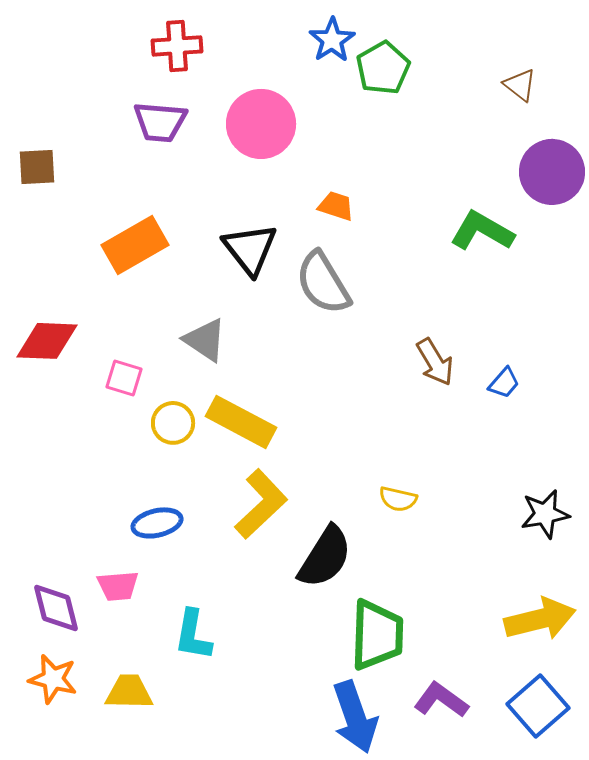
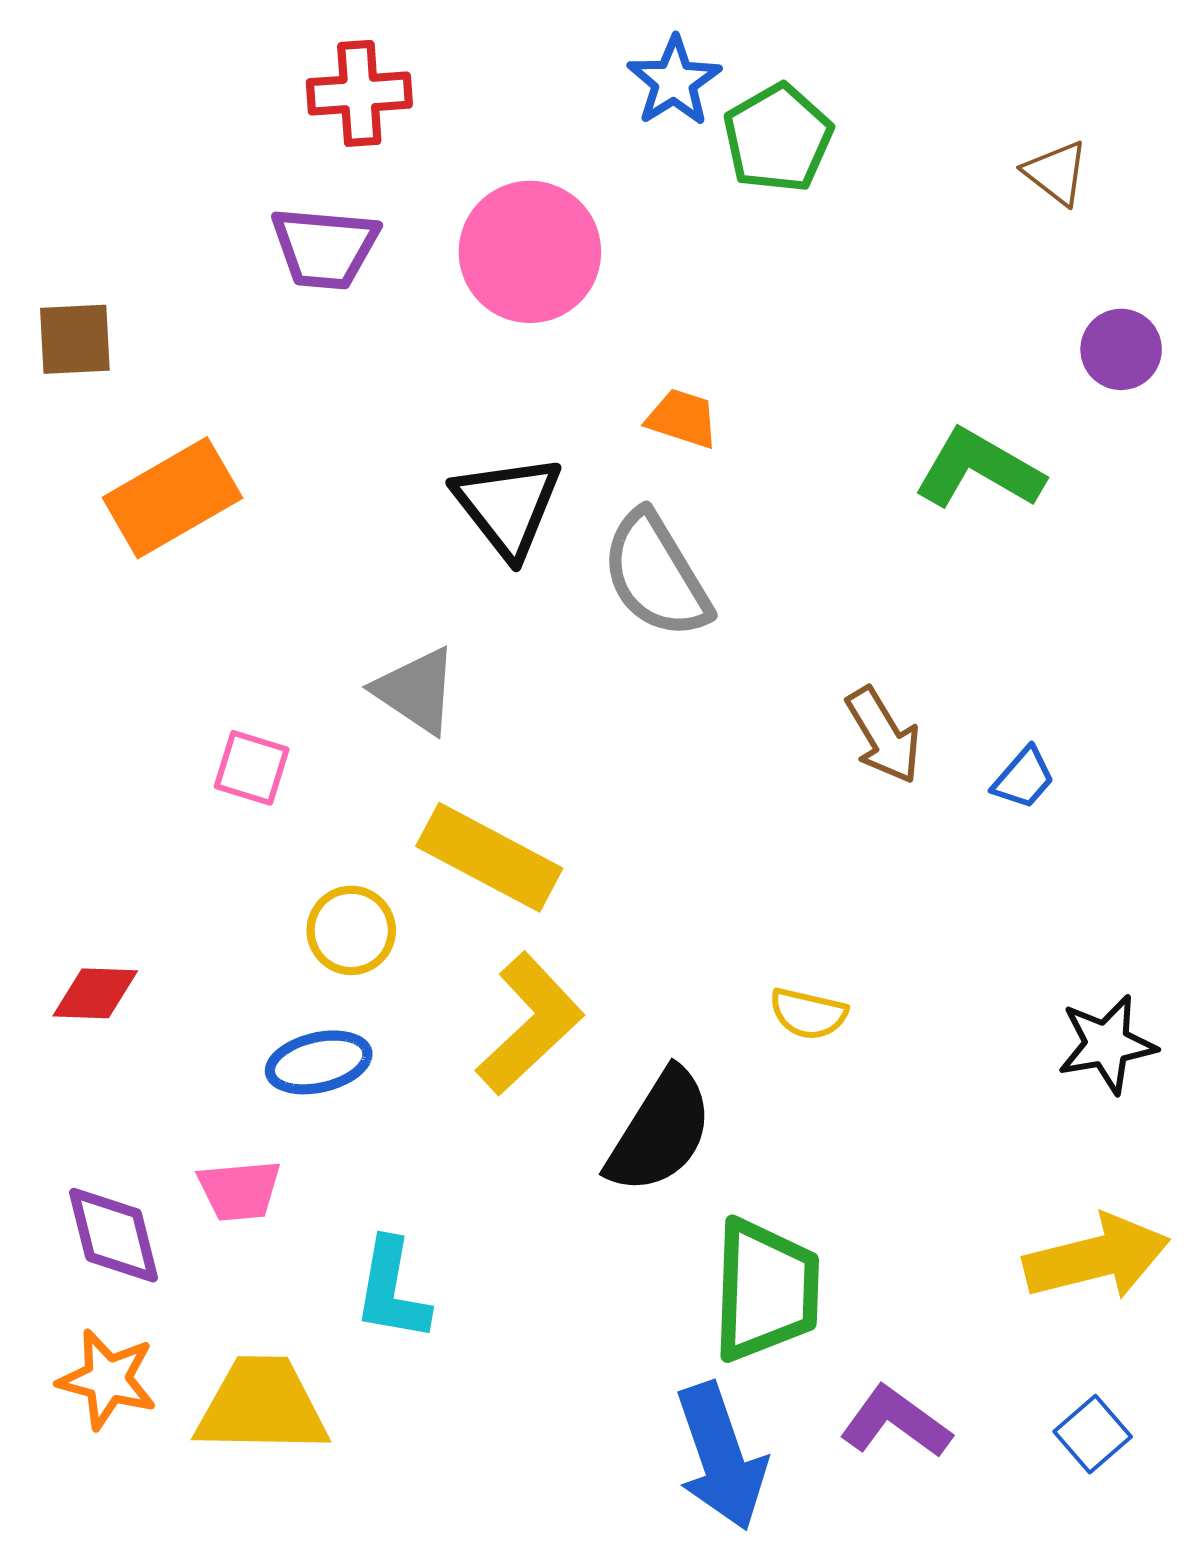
purple circle: (552, 172) -> (1121, 349), size x0.6
orange rectangle: (135, 245) -> (172, 498), moved
red diamond: (47, 341) -> (95, 993), moved, size x0.7
yellow circle: (173, 423) -> (351, 930), moved
yellow trapezoid: (129, 692) -> (262, 1406), size x1.4
blue square: (538, 706) -> (1093, 1434), size x0.6

